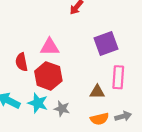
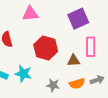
pink triangle: (50, 47) -> (30, 14), moved
red hexagon: (48, 76) -> (46, 48), moved
gray star: (62, 109) -> (53, 85), moved

